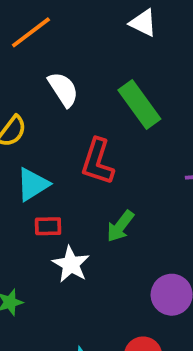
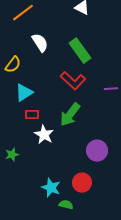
red L-shape: (97, 162) -> (73, 81), moved, turned -65
green arrow: (120, 226) -> (70, 115), size x1.4

